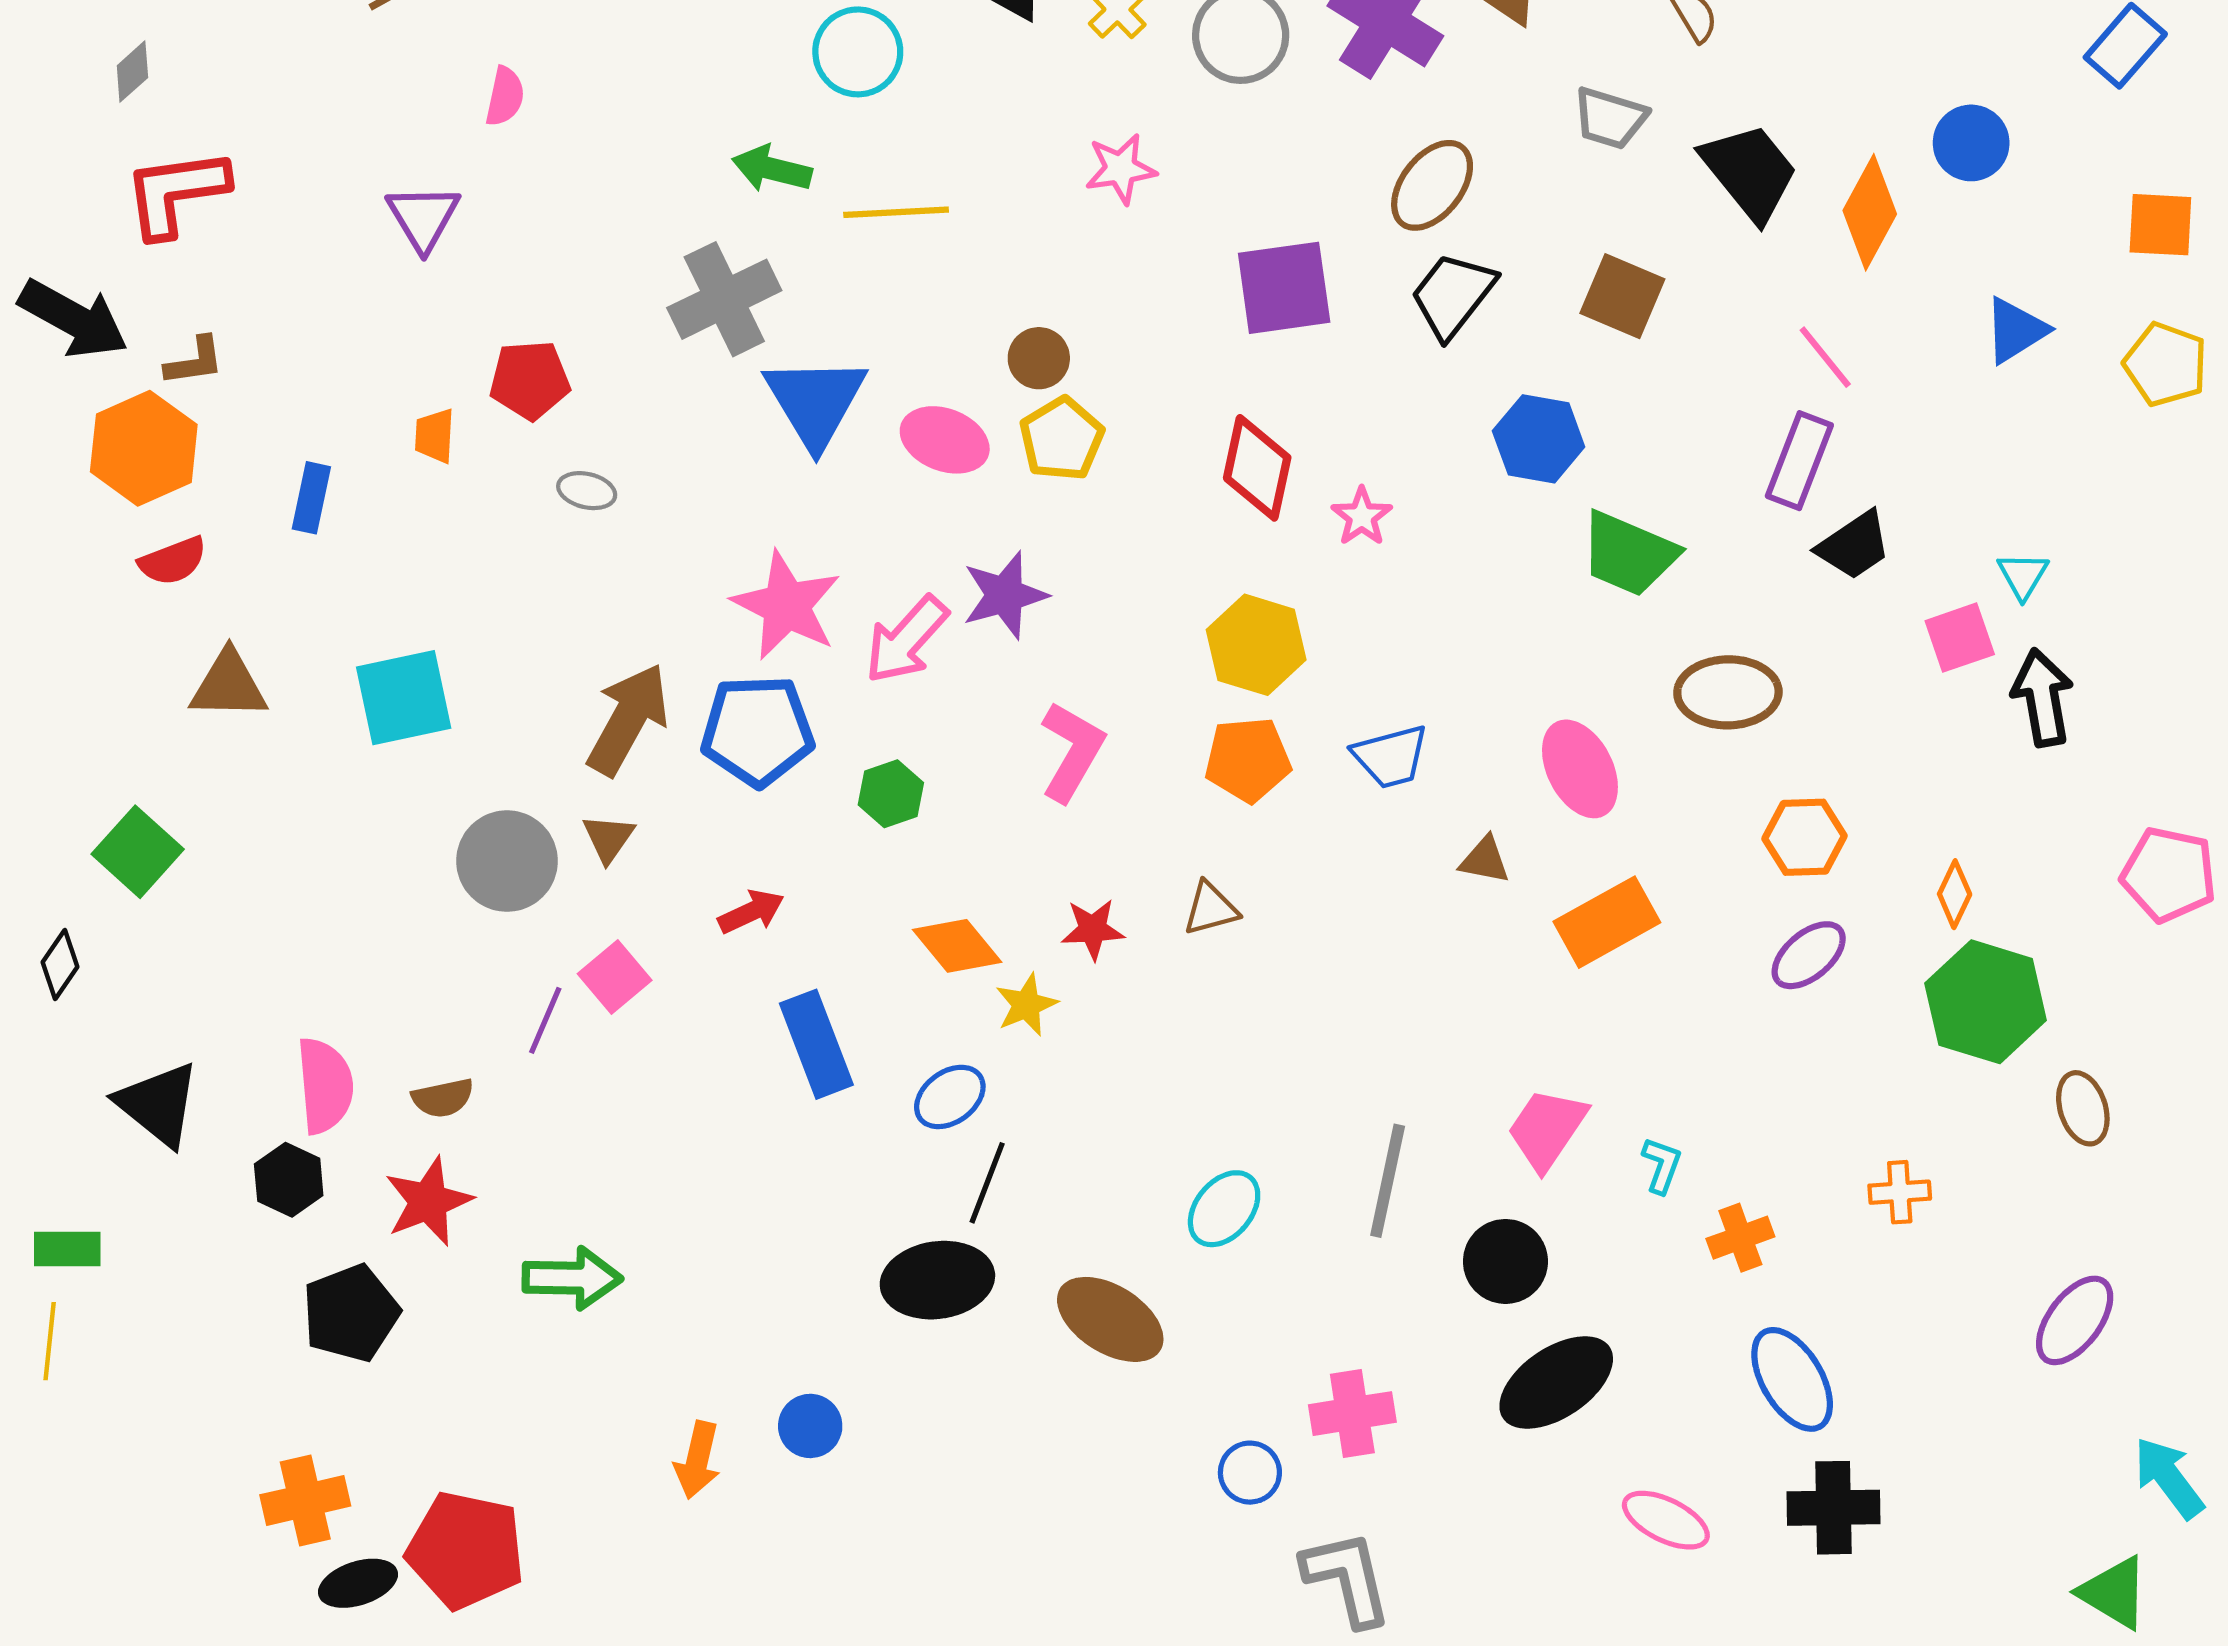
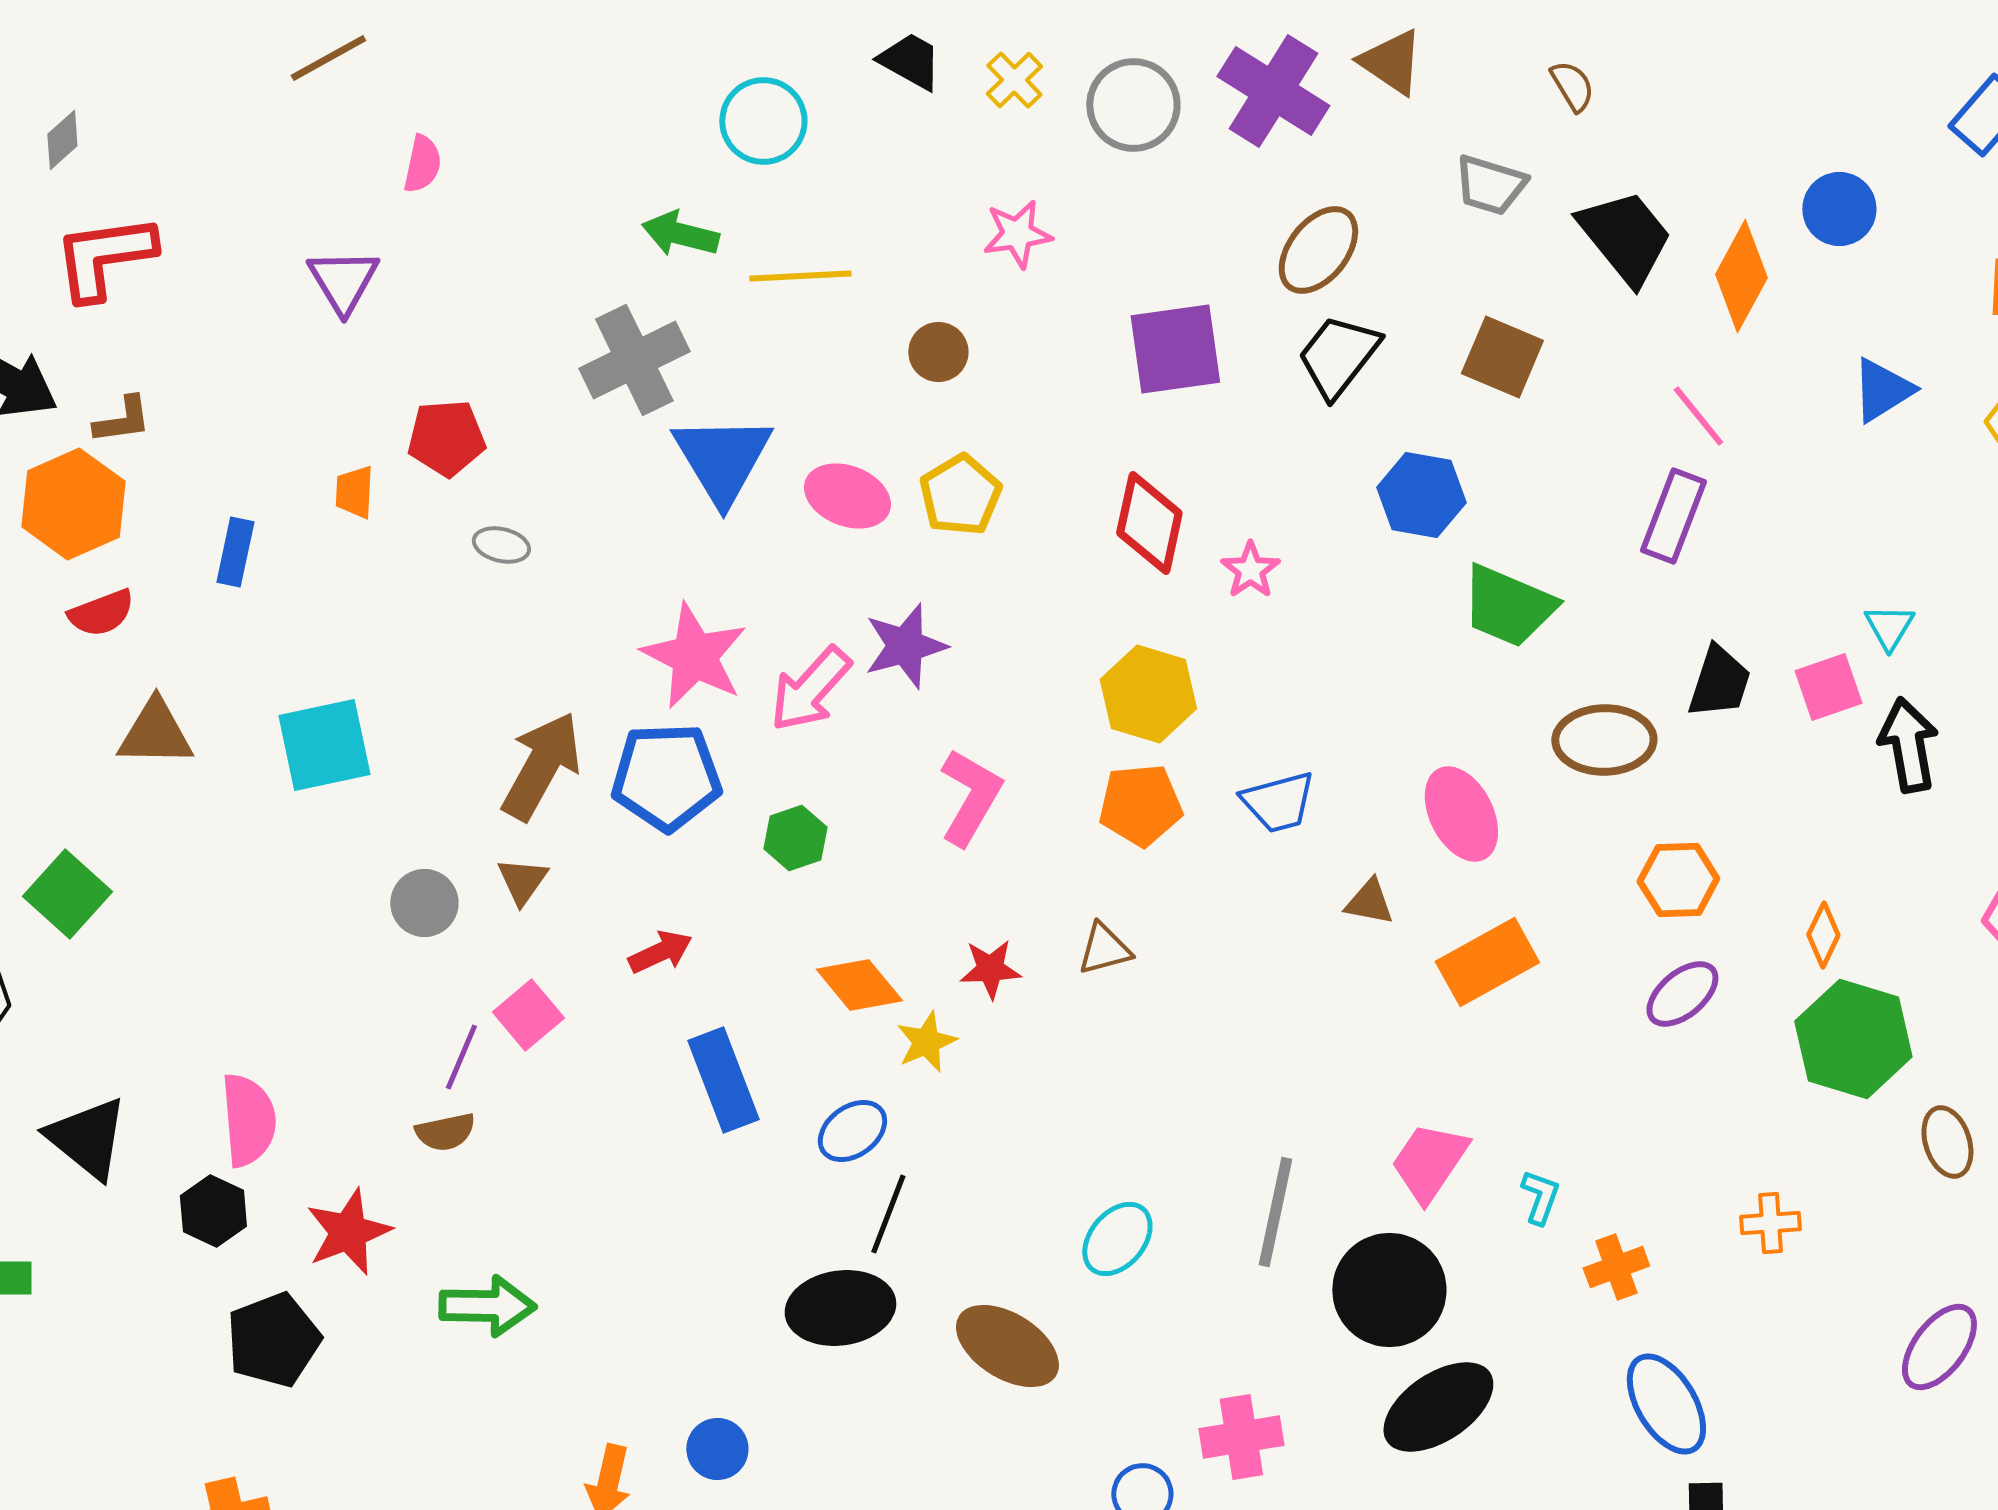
brown circle: (1039, 358) -> (938, 352), moved
black trapezoid: (1854, 545) -> (1719, 682), moved, turned -38
gray circle: (507, 861) -> (424, 903), size x0.7
brown semicircle: (443, 1098) -> (445, 1132), moved
black circle: (1505, 1261) -> (1389, 1290), size x1.4

